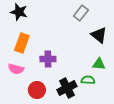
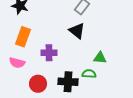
black triangle: (99, 35) -> (77, 31), moved
black cross: (67, 88) -> (68, 82), turned 30

